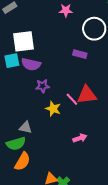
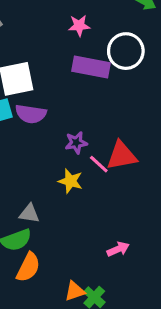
purple rectangle: (80, 54) -> (91, 67), moved, size x1.6
purple star: (43, 86) -> (76, 143), moved
pink arrow: (80, 138) -> (118, 249), moved

